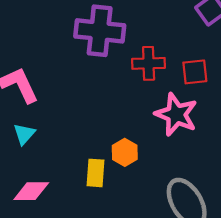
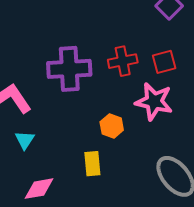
purple cross: (100, 31) -> (69, 69), moved
orange hexagon: (125, 152) -> (112, 126), moved

